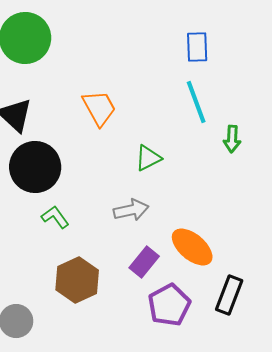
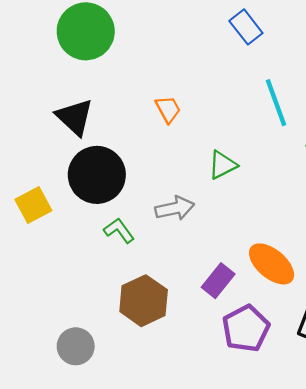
blue rectangle: (197, 47) -> (246, 27), moved, turned -36
orange trapezoid: (99, 108) -> (168, 109), size x0.7
gray arrow: (131, 210) -> (175, 208), moved

